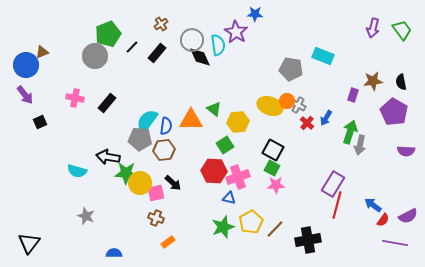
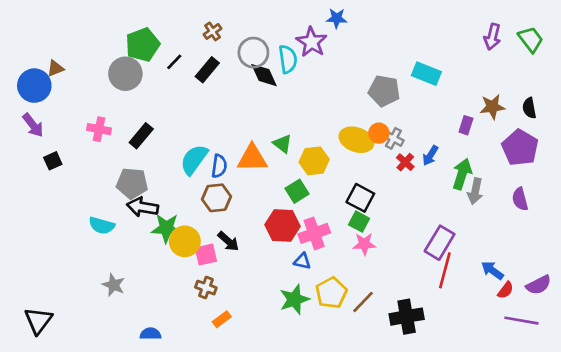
gray pentagon: (140, 139) -> (132, 183), moved
purple semicircle: (406, 151) -> (520, 199), moved, turned 72

